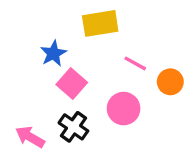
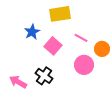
pink square: (72, 83) -> (53, 46), moved
pink circle: (124, 109) -> (84, 65), moved

